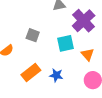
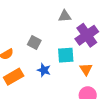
orange rectangle: (31, 73) -> (14, 77), moved
blue star: (56, 75) -> (44, 70), moved

